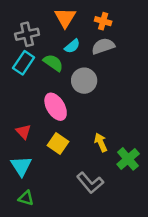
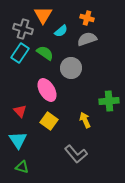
orange triangle: (65, 18) -> (43, 15), moved
gray cross: (27, 34) -> (23, 29), turned 30
cyan semicircle: (72, 46) -> (61, 31), moved
green cross: (128, 159) -> (109, 101), moved, turned 36

